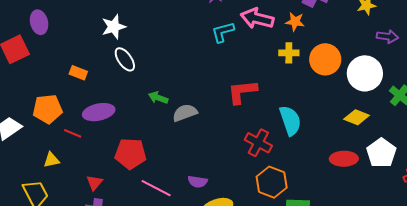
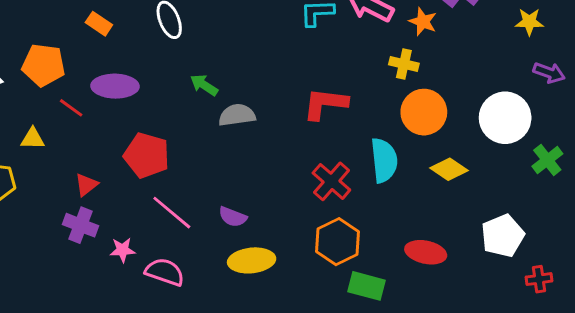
orange circle: (325, 59) -> (424, 112), moved
yellow diamond: (357, 117) -> (449, 169), moved
red ellipse: (344, 159) -> (426, 252), moved

